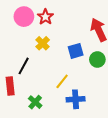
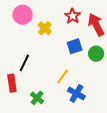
red star: (45, 17) -> (73, 16), moved
yellow cross: (43, 43) -> (45, 28), moved
blue cross: (76, 99) -> (76, 93), turned 36

